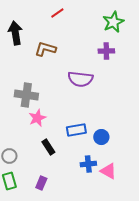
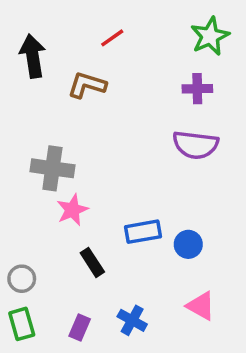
red line: (57, 13) -> (112, 38), moved
purple semicircle: (80, 79) -> (195, 145), moved
blue cross: (88, 164) -> (132, 320), moved, turned 35

